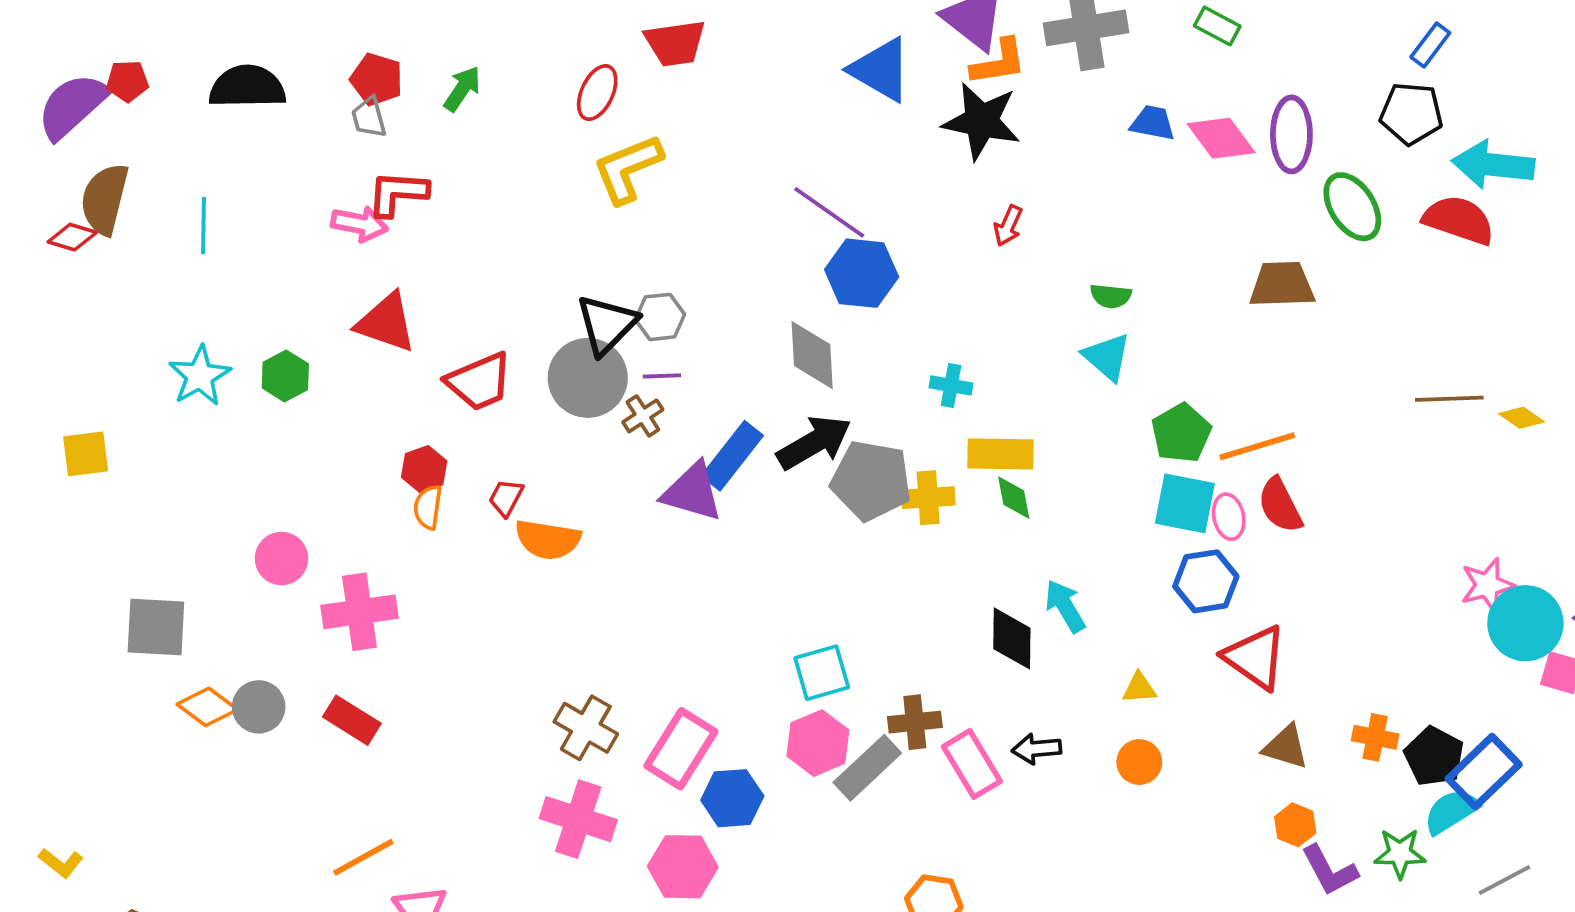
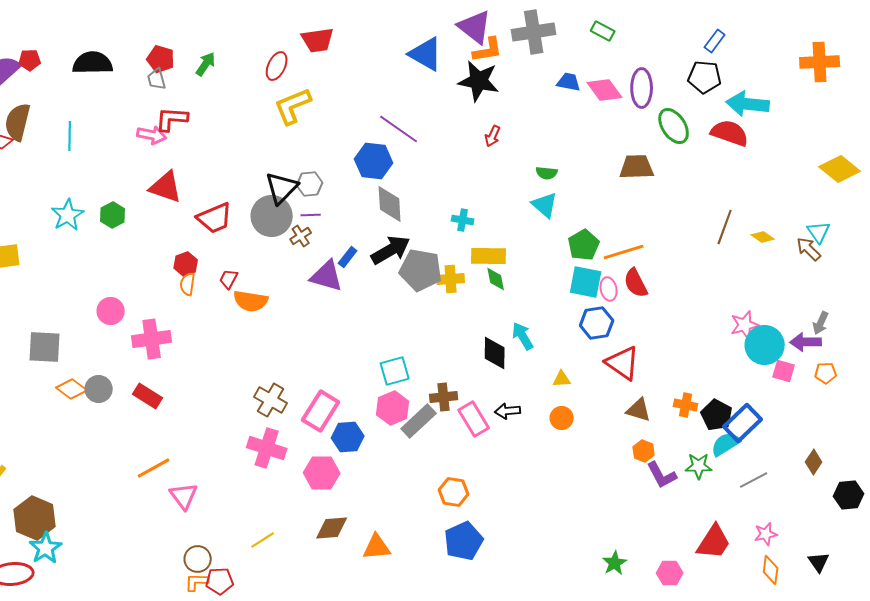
blue hexagon: (862, 273) -> (374, 161), moved
brown line: (1449, 399) -> (725, 227), turned -68
blue rectangle: (732, 456) -> (348, 257), size x0.6

